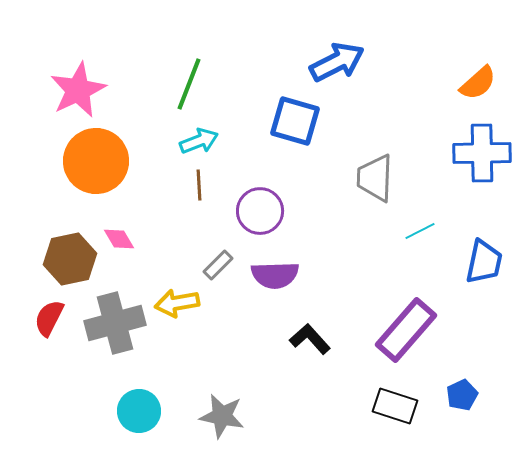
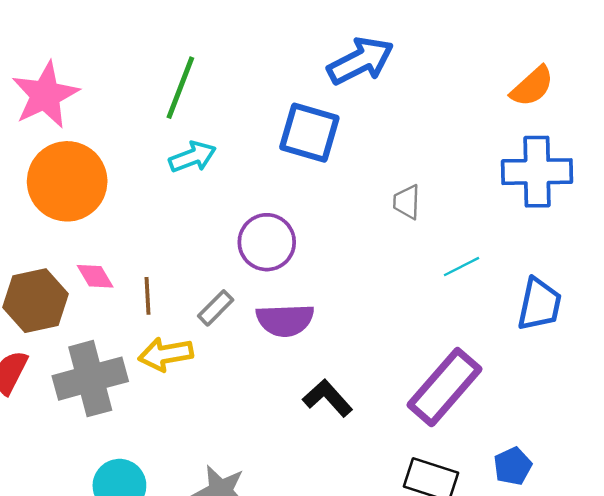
gray trapezoid: (375, 178) -> (407, 202), size x0.6
brown line: (199, 185) -> (147, 296), moved

